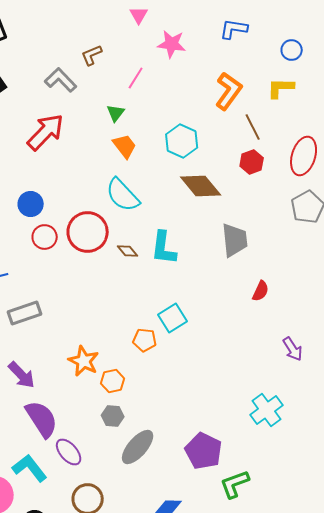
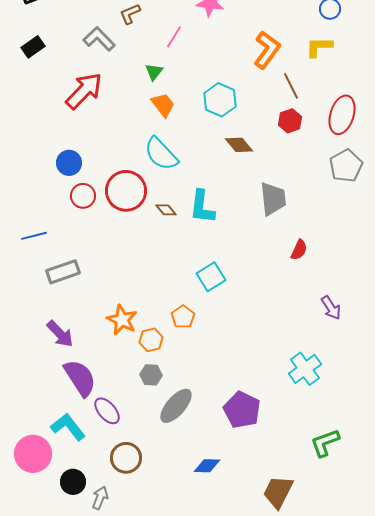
brown diamond: (201, 186) -> (239, 145), size x0.7
orange pentagon: (145, 340) -> (183, 317), moved, turned 30
green L-shape: (235, 484) -> (325, 443), moved

